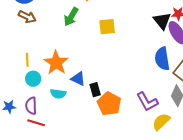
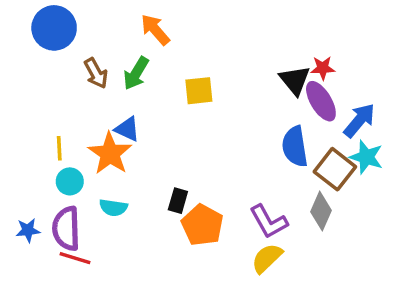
brown arrow: (27, 17) -> (96, 73), moved, turned 36
blue triangle: (78, 79) -> (127, 129), moved
black rectangle: (95, 90) -> (178, 201), turned 32
purple semicircle: (31, 106) -> (66, 229), size x1.4
yellow semicircle: (161, 122) -> (267, 258), moved

